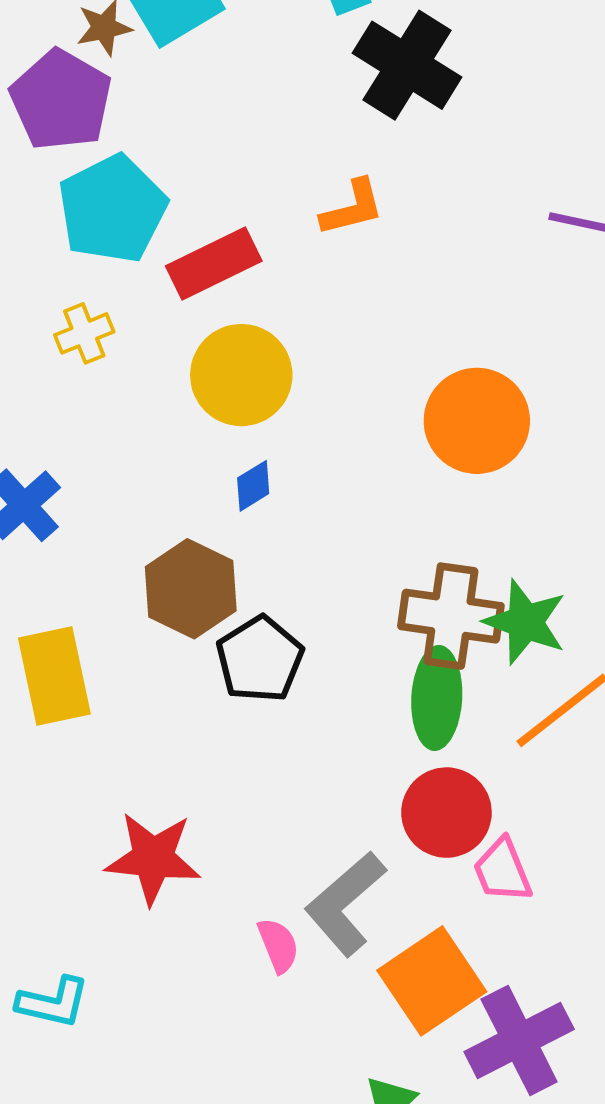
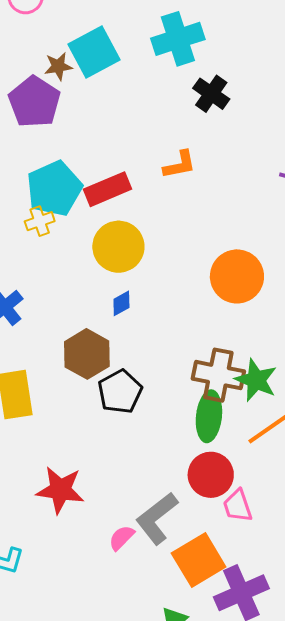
black cross: (407, 65) -> (211, 94), size x0.7
cyan pentagon: (112, 209) -> (54, 189), moved
pink semicircle: (278, 945) -> (122, 538), turned -116

